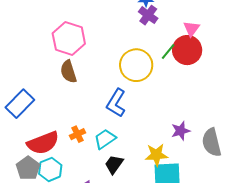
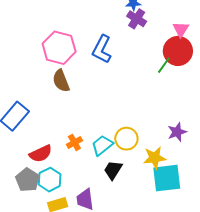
green line: (168, 52) -> (164, 65), moved
yellow circle: (136, 65) -> (126, 139), moved, size x0.7
blue L-shape: (116, 103) -> (102, 49), moved
red semicircle: (43, 143) -> (41, 154), size x0.7

